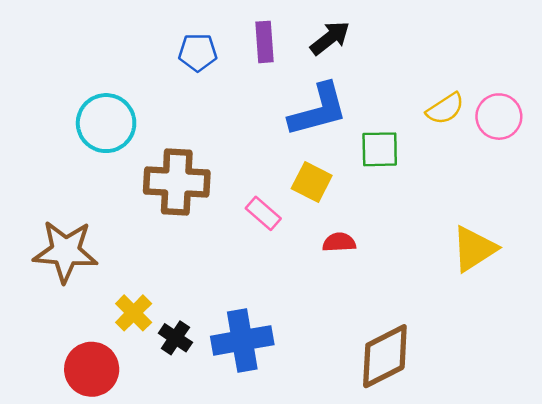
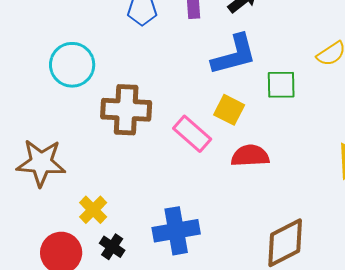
pink rectangle: (263, 213) -> (192, 134), size x1.4
red semicircle: (339, 242) -> (250, 156), size x1.5
black cross: (175, 338) -> (112, 247), moved

